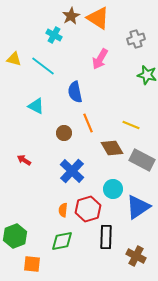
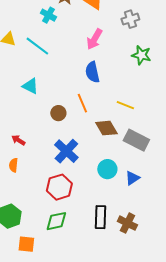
blue semicircle: (75, 92) -> (92, 72), moved
blue triangle: (138, 207) -> (132, 178), moved, size x0.6
red hexagon: (88, 209) -> (59, 187), moved
orange semicircle: (63, 210) -> (13, 165), moved
brown cross: (136, 256) -> (127, 223), moved

